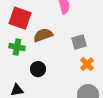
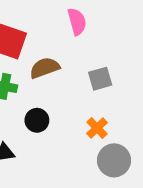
orange cross: (87, 64) -> (97, 128), moved

